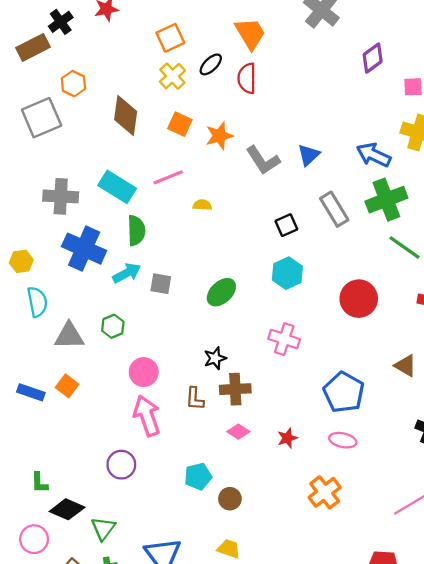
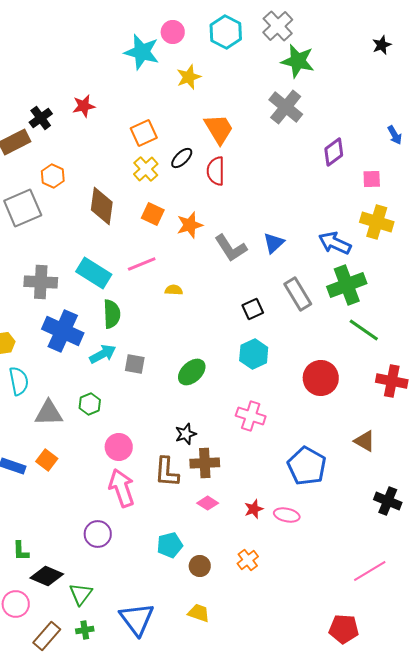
brown L-shape: (195, 399) -> (167, 472), size x1.4
pink ellipse: (343, 440) -> (287, 515), moved
orange cross: (325, 492) -> (248, 560), moved, size x0.7

